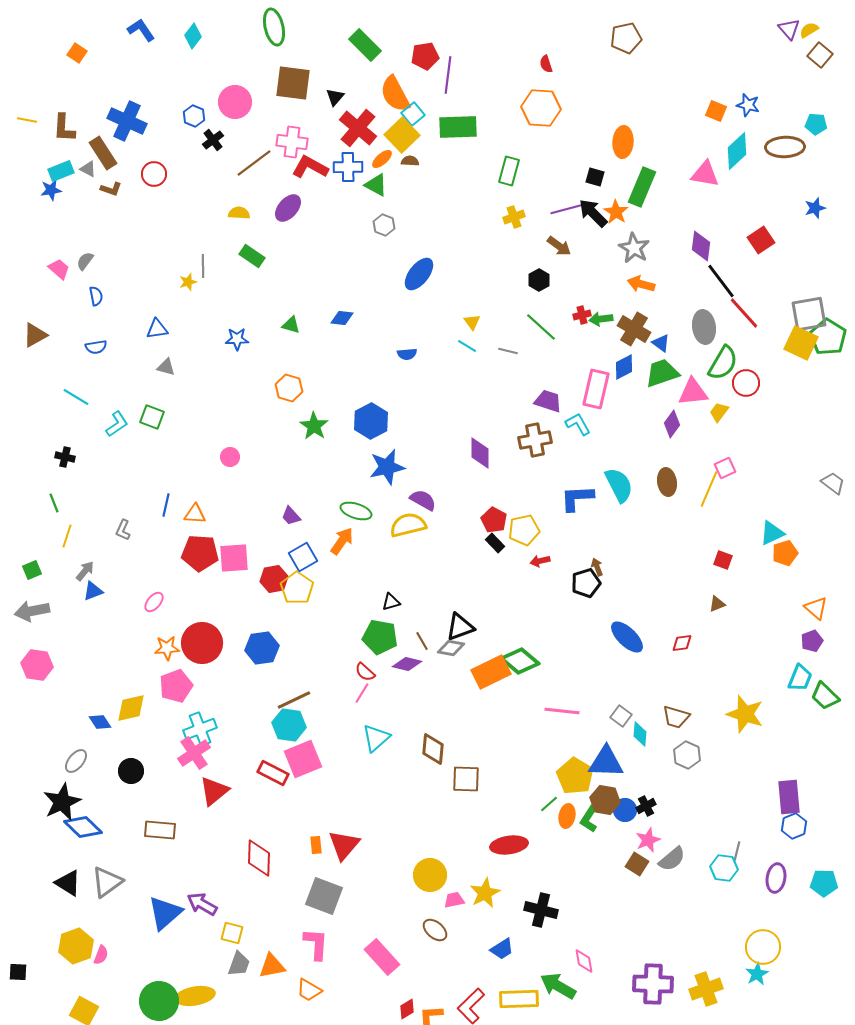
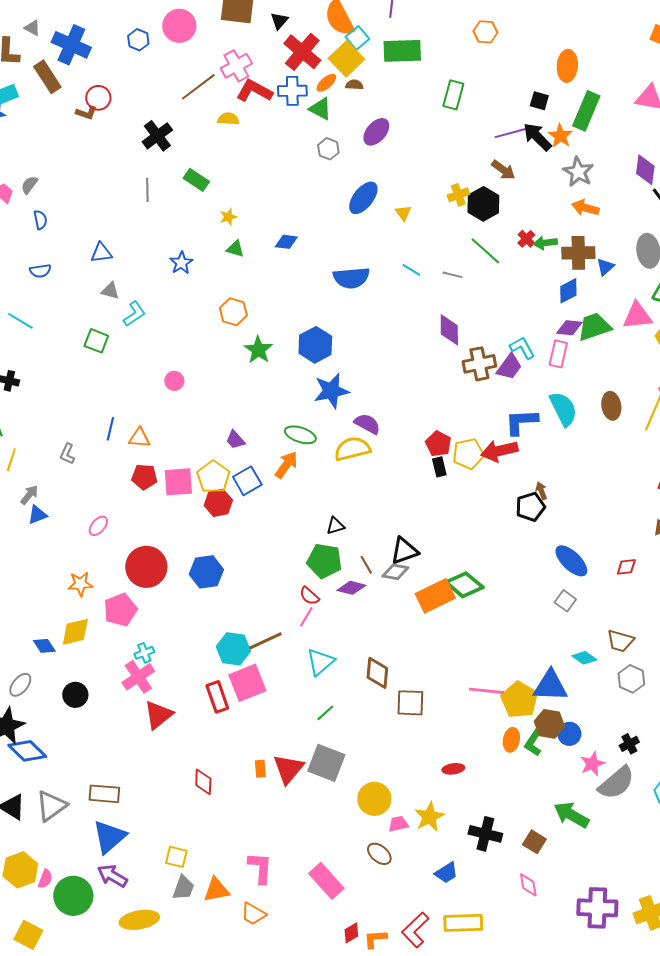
orange hexagon: (541, 108) -> (485, 32), size x0.6
black cross: (213, 140) -> (157, 136), moved, size x1.4
pink cross: (292, 142) -> (236, 66), turned -36
gray triangle: (88, 169) -> (32, 28), moved
brown L-shape: (111, 189) -> (86, 113), moved
purple ellipse: (288, 208) -> (376, 132), moved
yellow semicircle: (239, 213) -> (228, 119), moved
yellow cross: (514, 217) -> (458, 195), moved
black hexagon: (539, 280) -> (483, 204), size x1.5
yellow star: (188, 282) -> (228, 217), moved
red cross: (582, 315) -> (526, 239), turned -30
yellow triangle: (472, 322) -> (403, 213), moved
brown cross: (634, 329) -> (578, 253), turned -32
blue star: (237, 339) -> (181, 263), turned -30
blue triangle: (661, 343) -> (605, 267), turned 42
blue semicircle: (407, 354) -> (351, 278), size x1.8
green trapezoid: (662, 373) -> (594, 327), moved
pink rectangle: (596, 389) -> (558, 354), moved, size x0.7
purple trapezoid: (548, 401) -> (509, 367), moved, turned 108
cyan L-shape: (117, 424) -> (134, 314), moved
purple diamond: (672, 424) -> (569, 328), moved, turned 60
purple diamond: (480, 453) -> (449, 330), moved
black rectangle: (495, 543) -> (439, 467), turned 30
red pentagon: (200, 553) -> (144, 477), size x0.7
red arrow: (540, 561) -> (499, 451), moved, size x1.8
yellow pentagon: (297, 588) -> (213, 477), moved
orange star: (167, 648) -> (80, 584), moved
brown line: (294, 700) -> (265, 641), moved
pink line: (562, 711) -> (486, 691), moved
gray square: (621, 716) -> (565, 601), moved
cyan cross: (200, 729) -> (144, 653), size x0.6
cyan diamond: (640, 734) -> (584, 658), turned -60
red rectangle: (273, 773) -> (217, 697), turned 44
green line: (549, 804) -> (325, 713), moved
black cross: (646, 806) -> (629, 744), moved
brown rectangle: (160, 830) -> (104, 794), moved
red ellipse: (509, 845) -> (453, 769), size x0.6
red diamond: (259, 858) -> (203, 782), size x0.7
gray semicircle: (672, 859) -> (616, 783), size x1.4
brown square: (637, 864) -> (534, 842), moved
gray square: (324, 896) -> (326, 763), moved
purple arrow: (202, 904) -> (112, 876), moved
green arrow: (558, 986) -> (571, 815), moved
green circle: (159, 1001) -> (73, 896), moved

